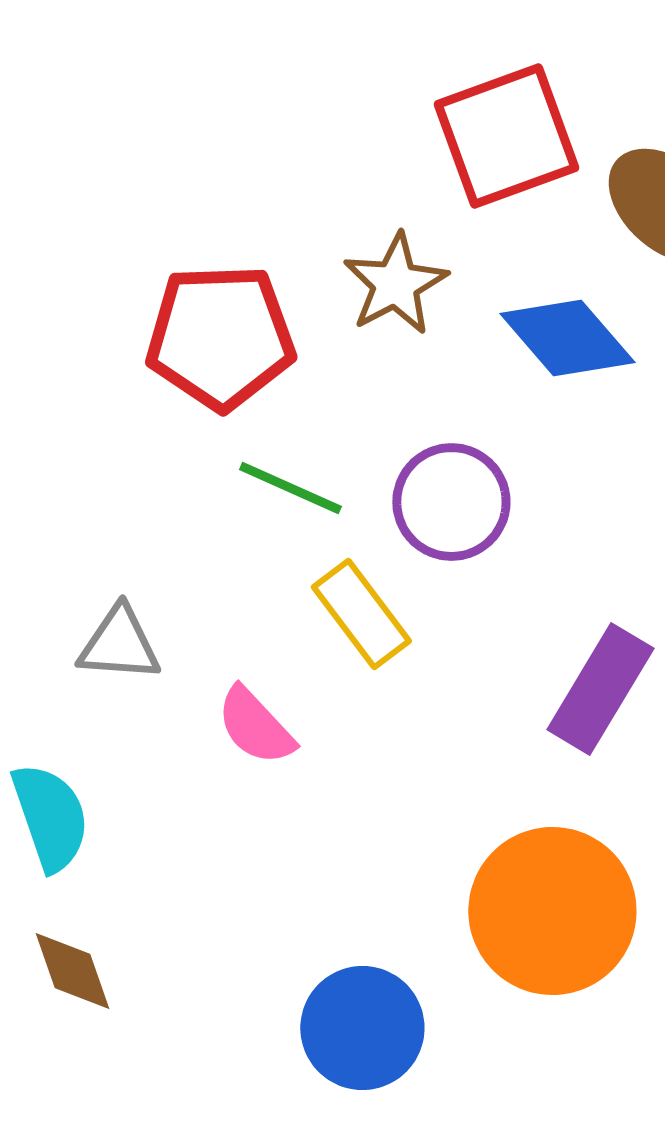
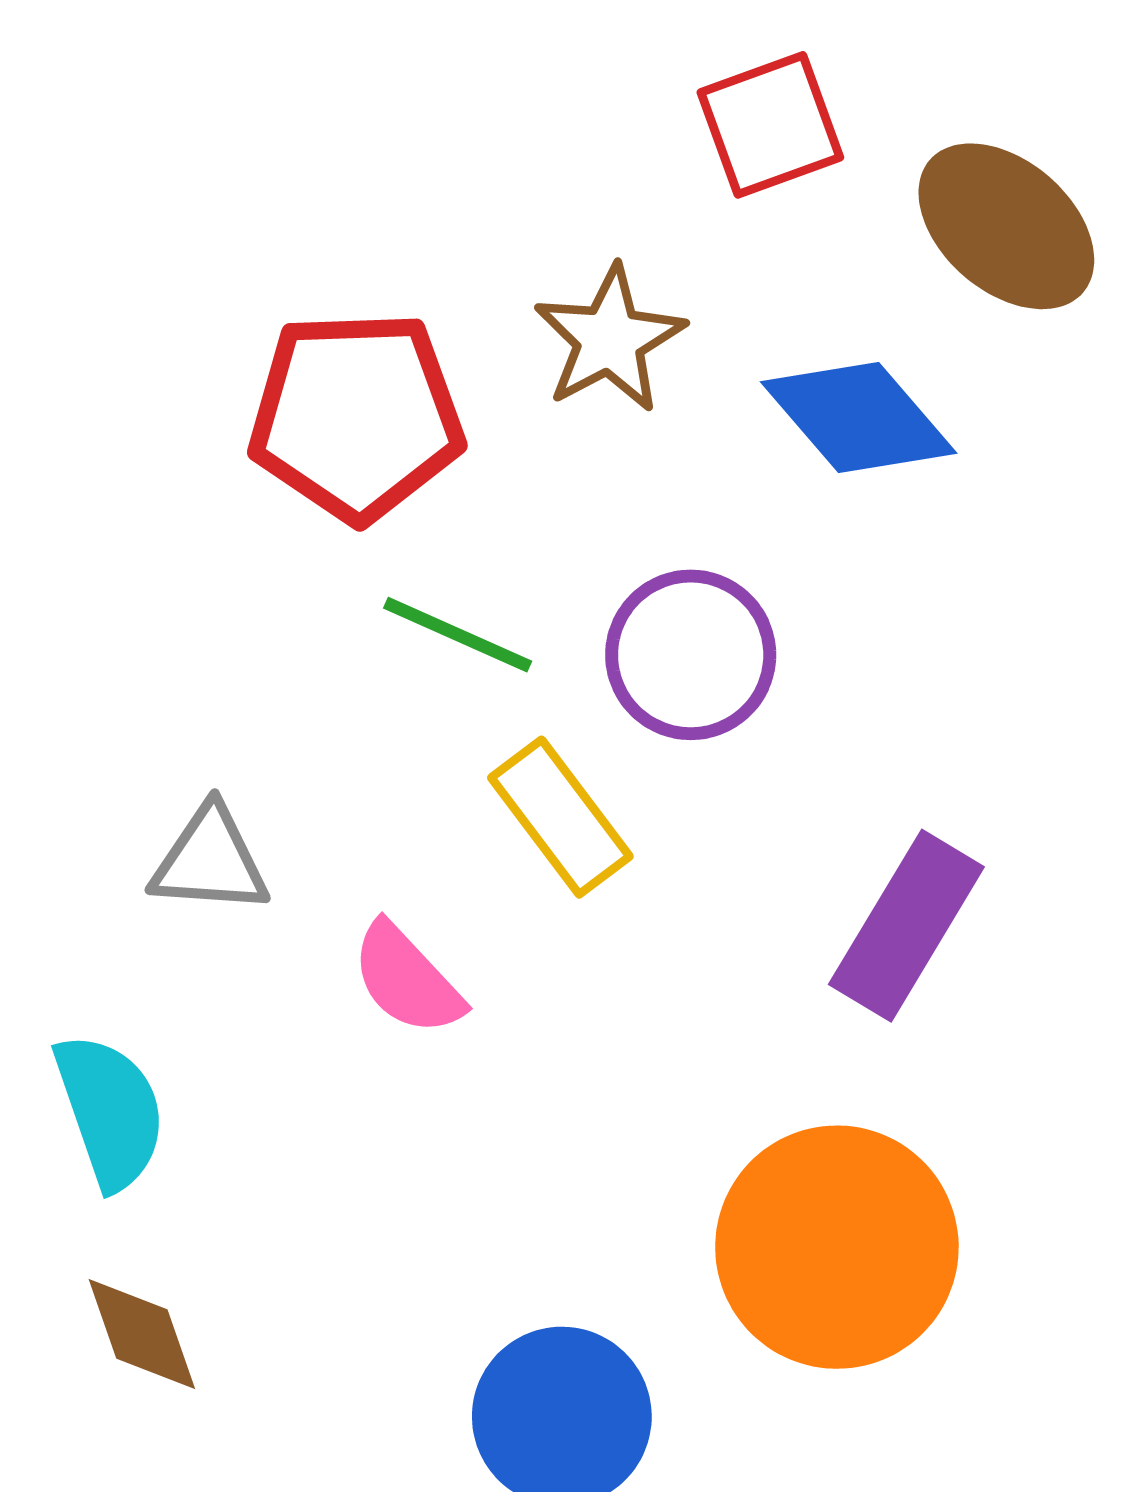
red square: (506, 136) -> (770, 125), size x0.7

